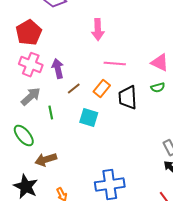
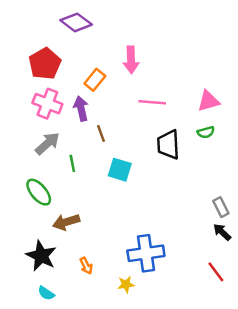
pink triangle: (160, 63) -> (208, 101), turned -42
brown line: (74, 89) -> (101, 133), turned -72
orange rectangle: (102, 89) -> (95, 80), moved

